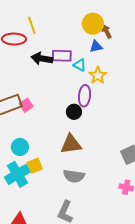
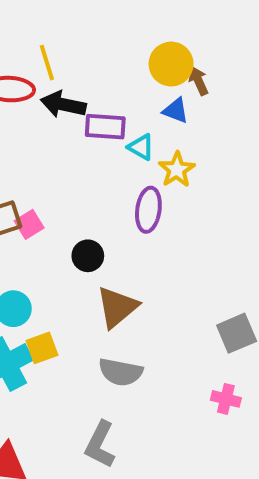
blue triangle: (96, 46) -> (176, 111), turned 32
black arrow: (42, 59) -> (63, 104), moved
black circle: (74, 112) -> (88, 256), moved
brown triangle: (71, 144) -> (117, 307), turned -35

